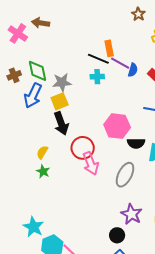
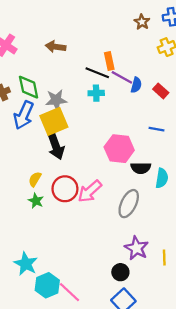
brown arrow: (41, 23) -> (56, 47), moved
yellow square: (60, 101) -> (54, 121), size x1.4
red circle: (83, 148) -> (65, 189), moved
pink arrow: (91, 163) -> (90, 191), turned 70

